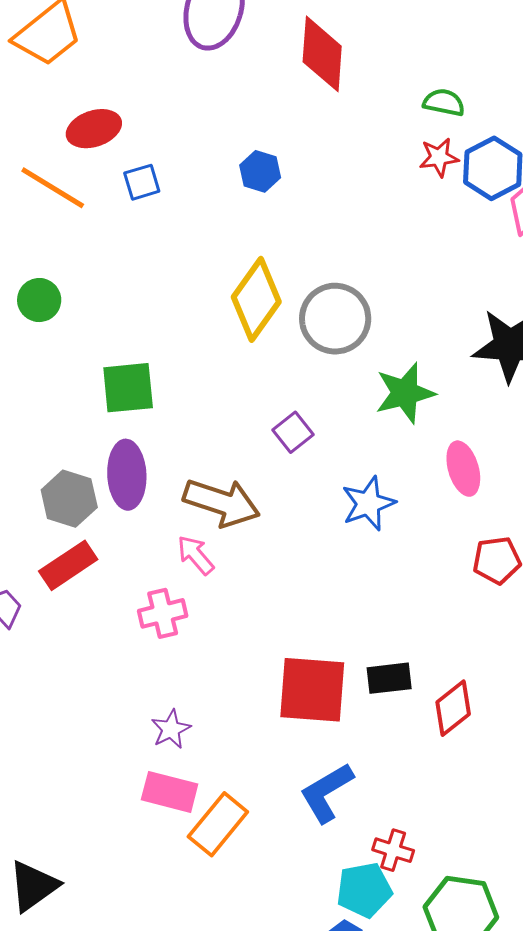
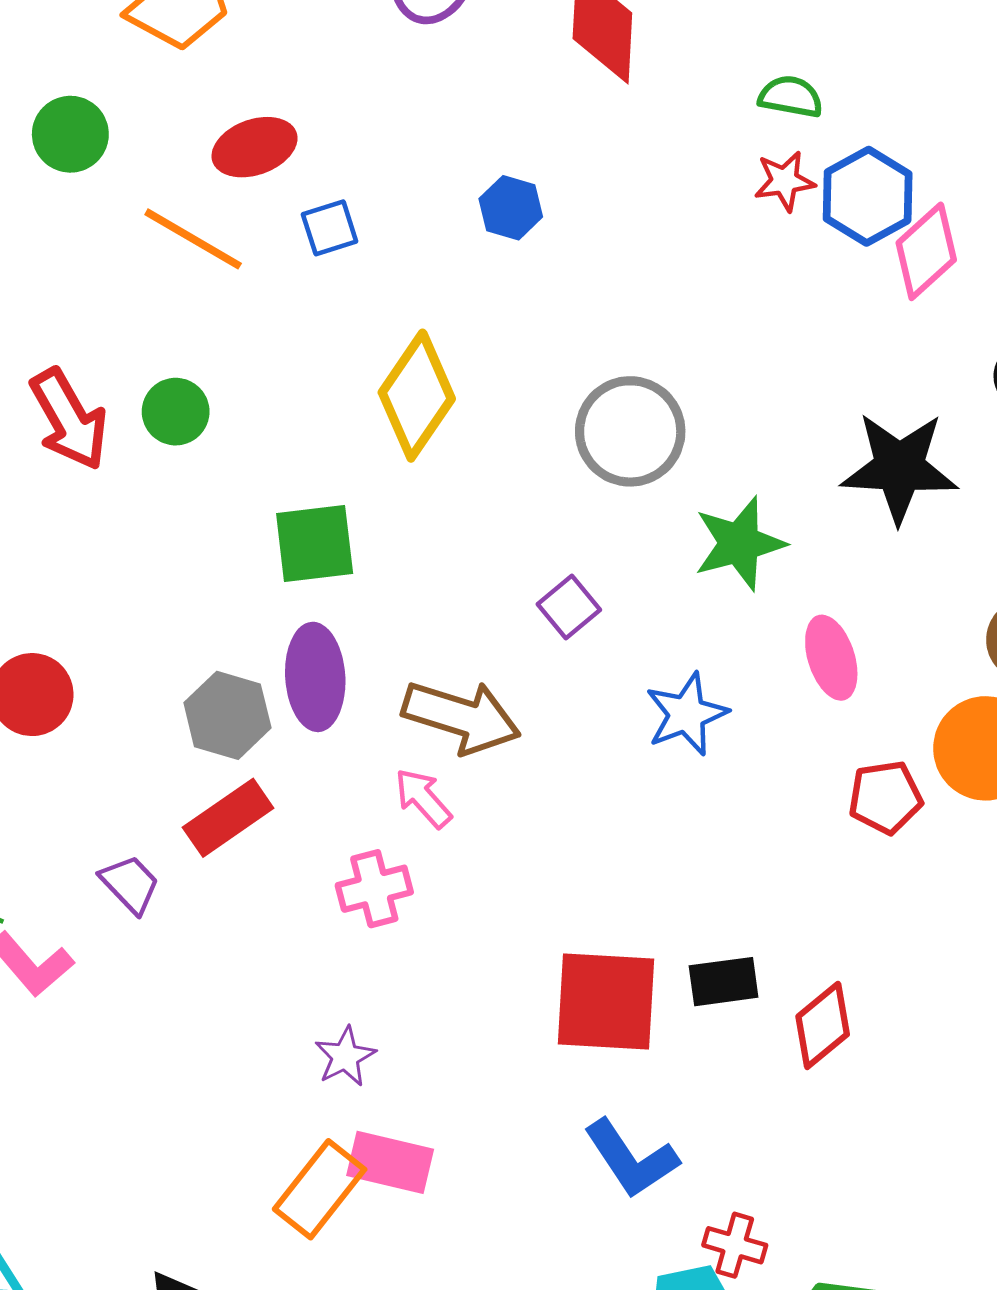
yellow diamond: (256, 299) -> (417, 396), moved
purple star: (171, 729) -> (345, 1057), moved
blue L-shape: (327, 793) -> (631, 1159), turned -92
orange rectangle: (218, 824) -> (320, 1189), moved

